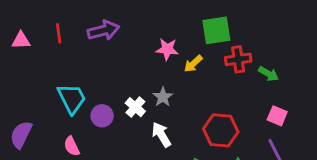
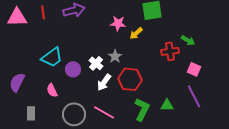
pink triangle: (21, 41) -> (17, 17), size x1.5
red cross: (238, 59) -> (170, 51), moved
cyan trapezoid: (72, 98) -> (52, 57), turned 80
red hexagon: (221, 130) -> (130, 79), moved
white arrow: (161, 135) -> (104, 82), moved, turned -114

